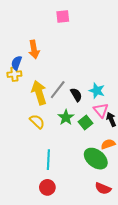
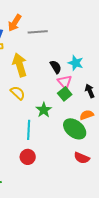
orange arrow: (34, 49) -> (15, 23), turned 42
gray line: (58, 90) -> (38, 32), moved, turned 48
pink triangle: (101, 110) -> (65, 82), moved
green star: (66, 117) -> (44, 110), moved

